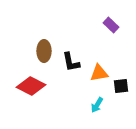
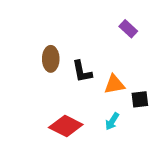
red diamond: (31, 86) -> (66, 126), moved

